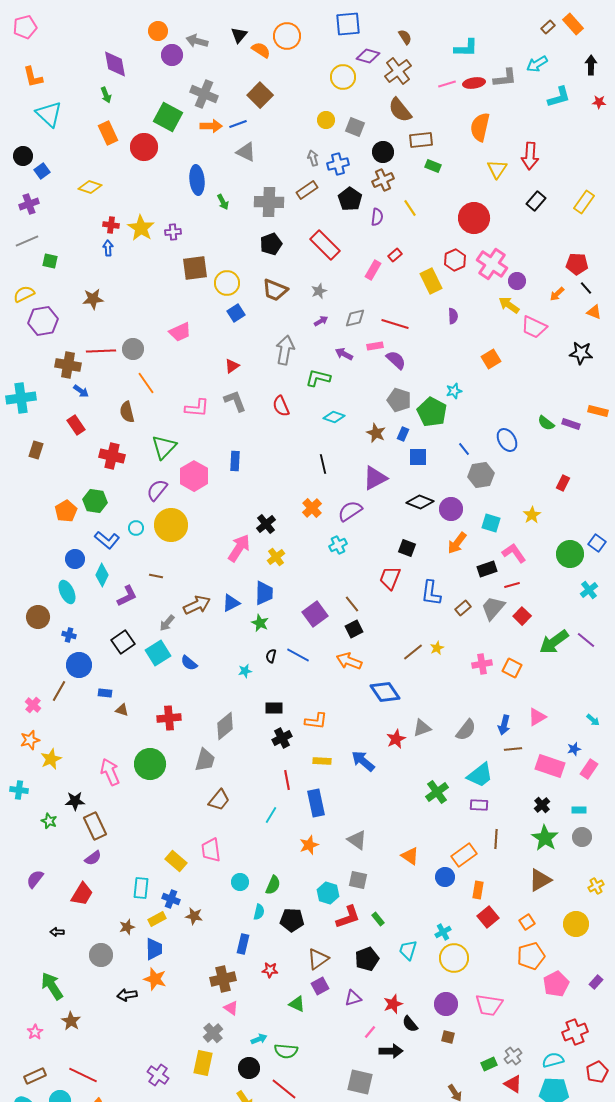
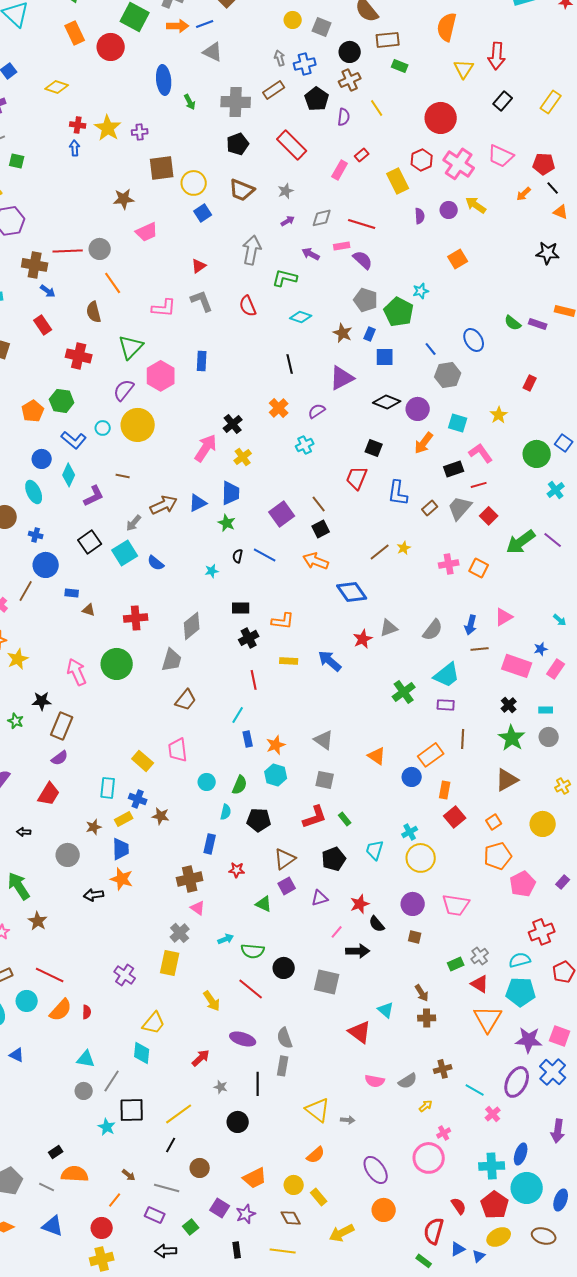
purple circle: (517, 281) -> (449, 210), moved
brown star: (93, 299) -> (124, 199), moved
pink trapezoid: (534, 327) -> (501, 156), moved
purple semicircle: (350, 511) -> (317, 411), size x0.7
blue rectangle: (316, 803) -> (248, 739), moved, size x0.6
brown rectangle: (95, 826) -> (62, 726), turned 48
cyan hexagon: (328, 893) -> (276, 775), moved
black circle: (249, 1068) -> (284, 968), moved

